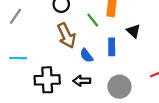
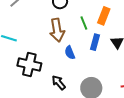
blue rectangle: (112, 47) -> (95, 42), moved
black arrow: (82, 81) -> (59, 83), moved, turned 35

